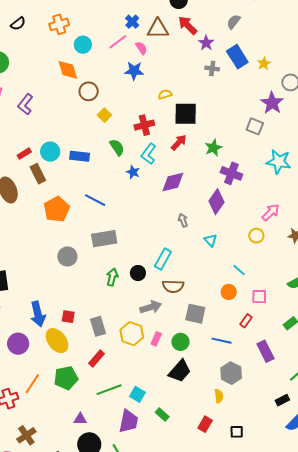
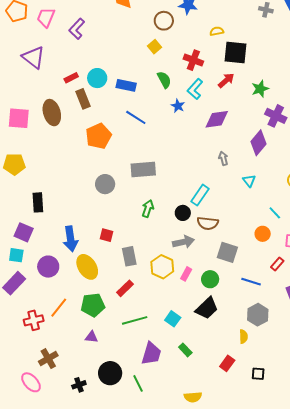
brown circle: (89, 91) -> (164, 21), moved
red cross: (144, 125) -> (193, 60), turned 30
blue line: (95, 200) -> (136, 117), moved
black circle: (138, 273) -> (183, 213), moved
red square: (68, 317) -> (107, 235), moved
cyan square: (137, 394) -> (173, 319), moved
purple triangle: (80, 419) -> (91, 337), moved

